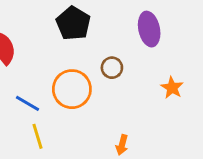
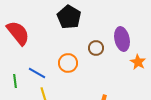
purple ellipse: (149, 29) -> (122, 39), moved
orange circle: (72, 89) -> (68, 63), size x0.7

